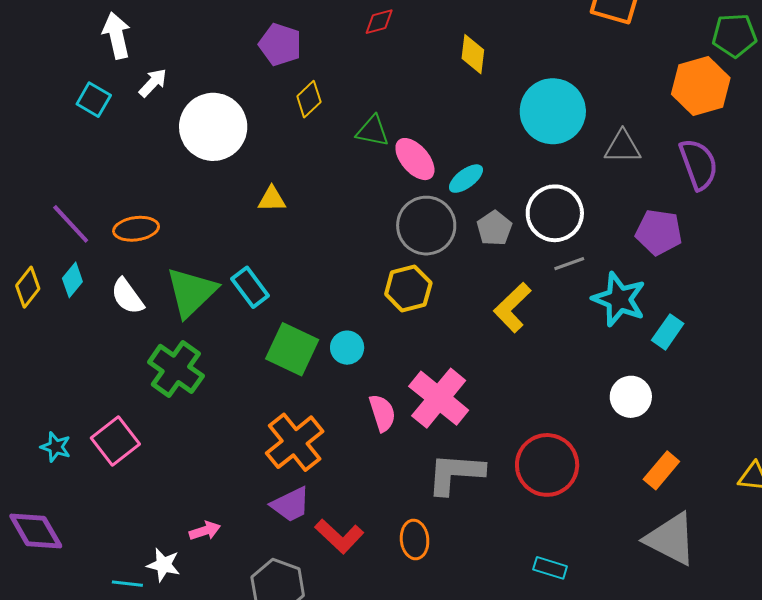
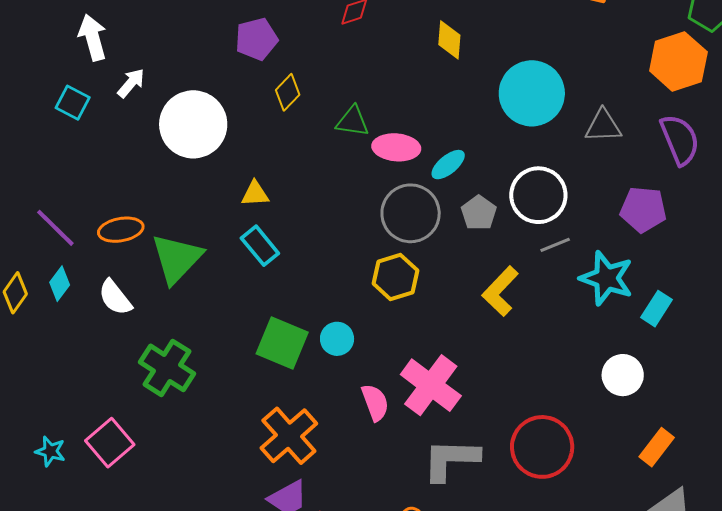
purple pentagon: (280, 44) -> (256, 39), turned -30
pink ellipse: (415, 159) -> (396, 147), turned -42
cyan rectangle: (250, 287) -> (260, 246), moved
green triangle: (191, 292) -> (177, 259), moved

